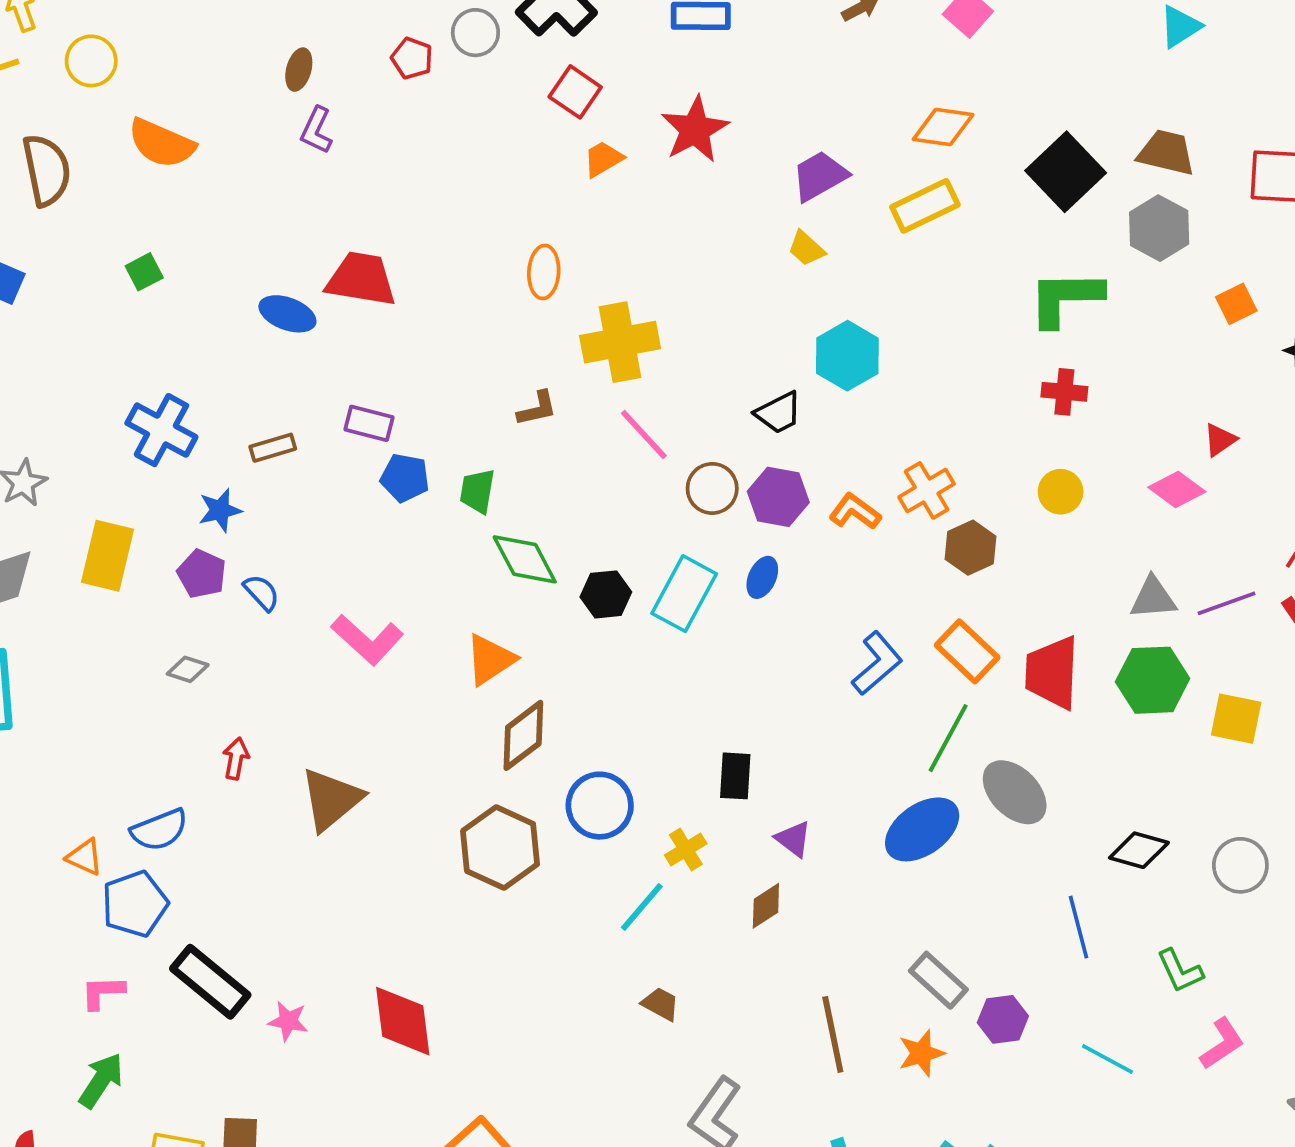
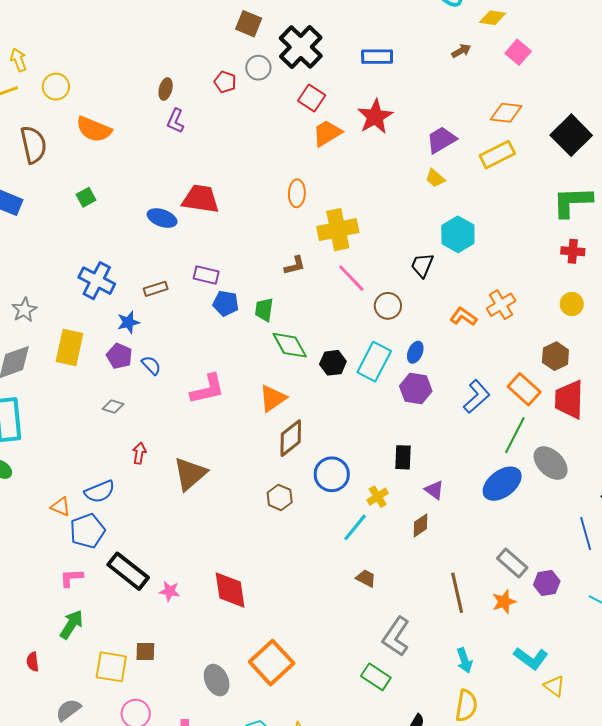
orange trapezoid: (603, 159) -> (327, 133), size x1.4
black trapezoid: (779, 413) -> (422, 265), turned 140
purple hexagon: (778, 497) -> (416, 389), moved
brown hexagon: (971, 548) -> (555, 356), moved
pink L-shape: (367, 640) -> (207, 389), turned -54
brown hexagon: (500, 847) -> (280, 497), size x0.6

